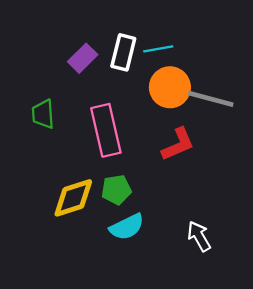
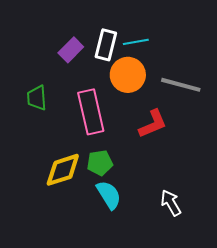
orange circle: (170, 87) -> (128, 75), moved
cyan semicircle: (127, 227) -> (109, 195), turned -96

